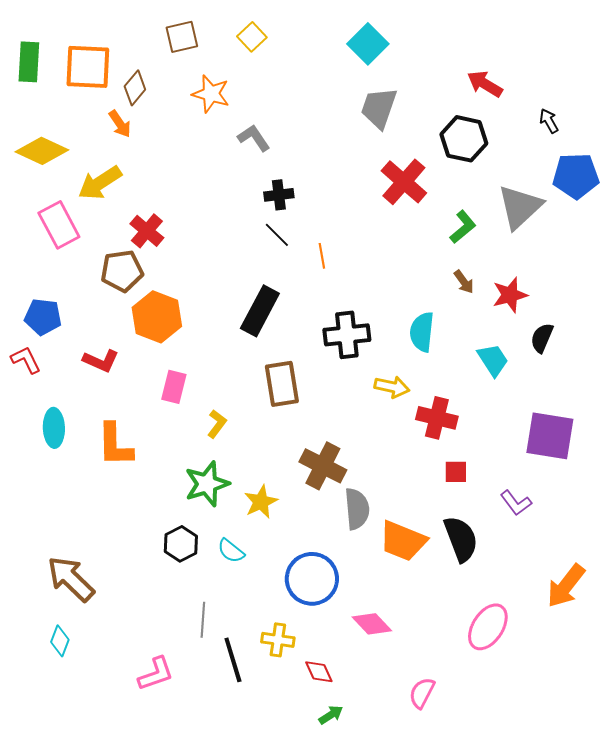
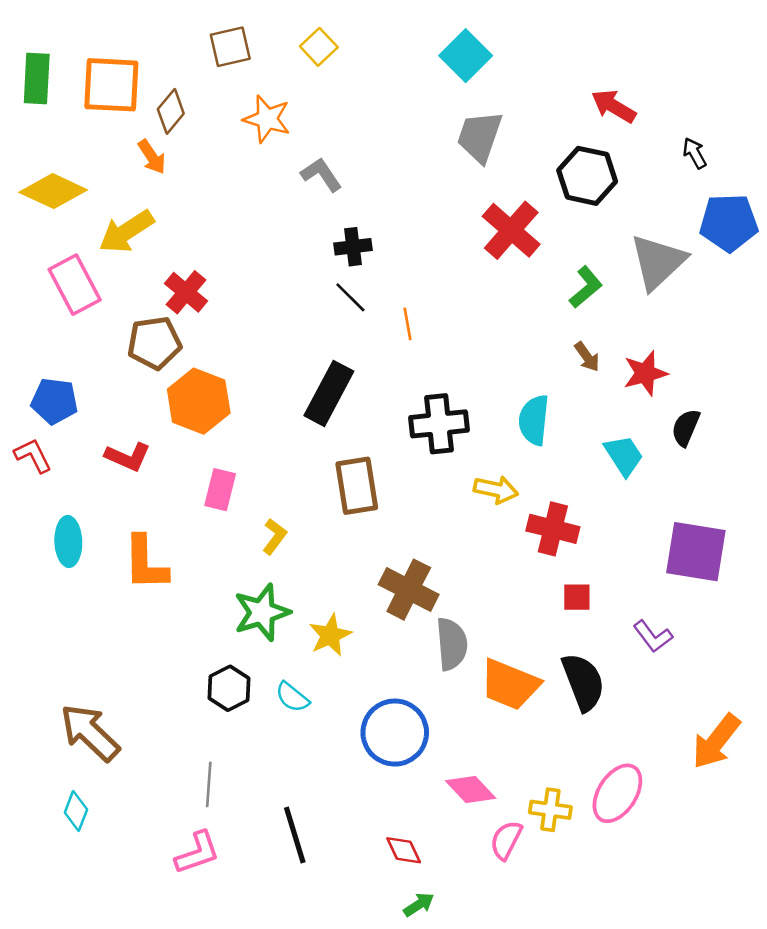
gray line: (203, 620) -> (209, 784), moved
yellow cross: (278, 640) -> (550, 810), moved
pink semicircle: (422, 693) -> (506, 840), moved

